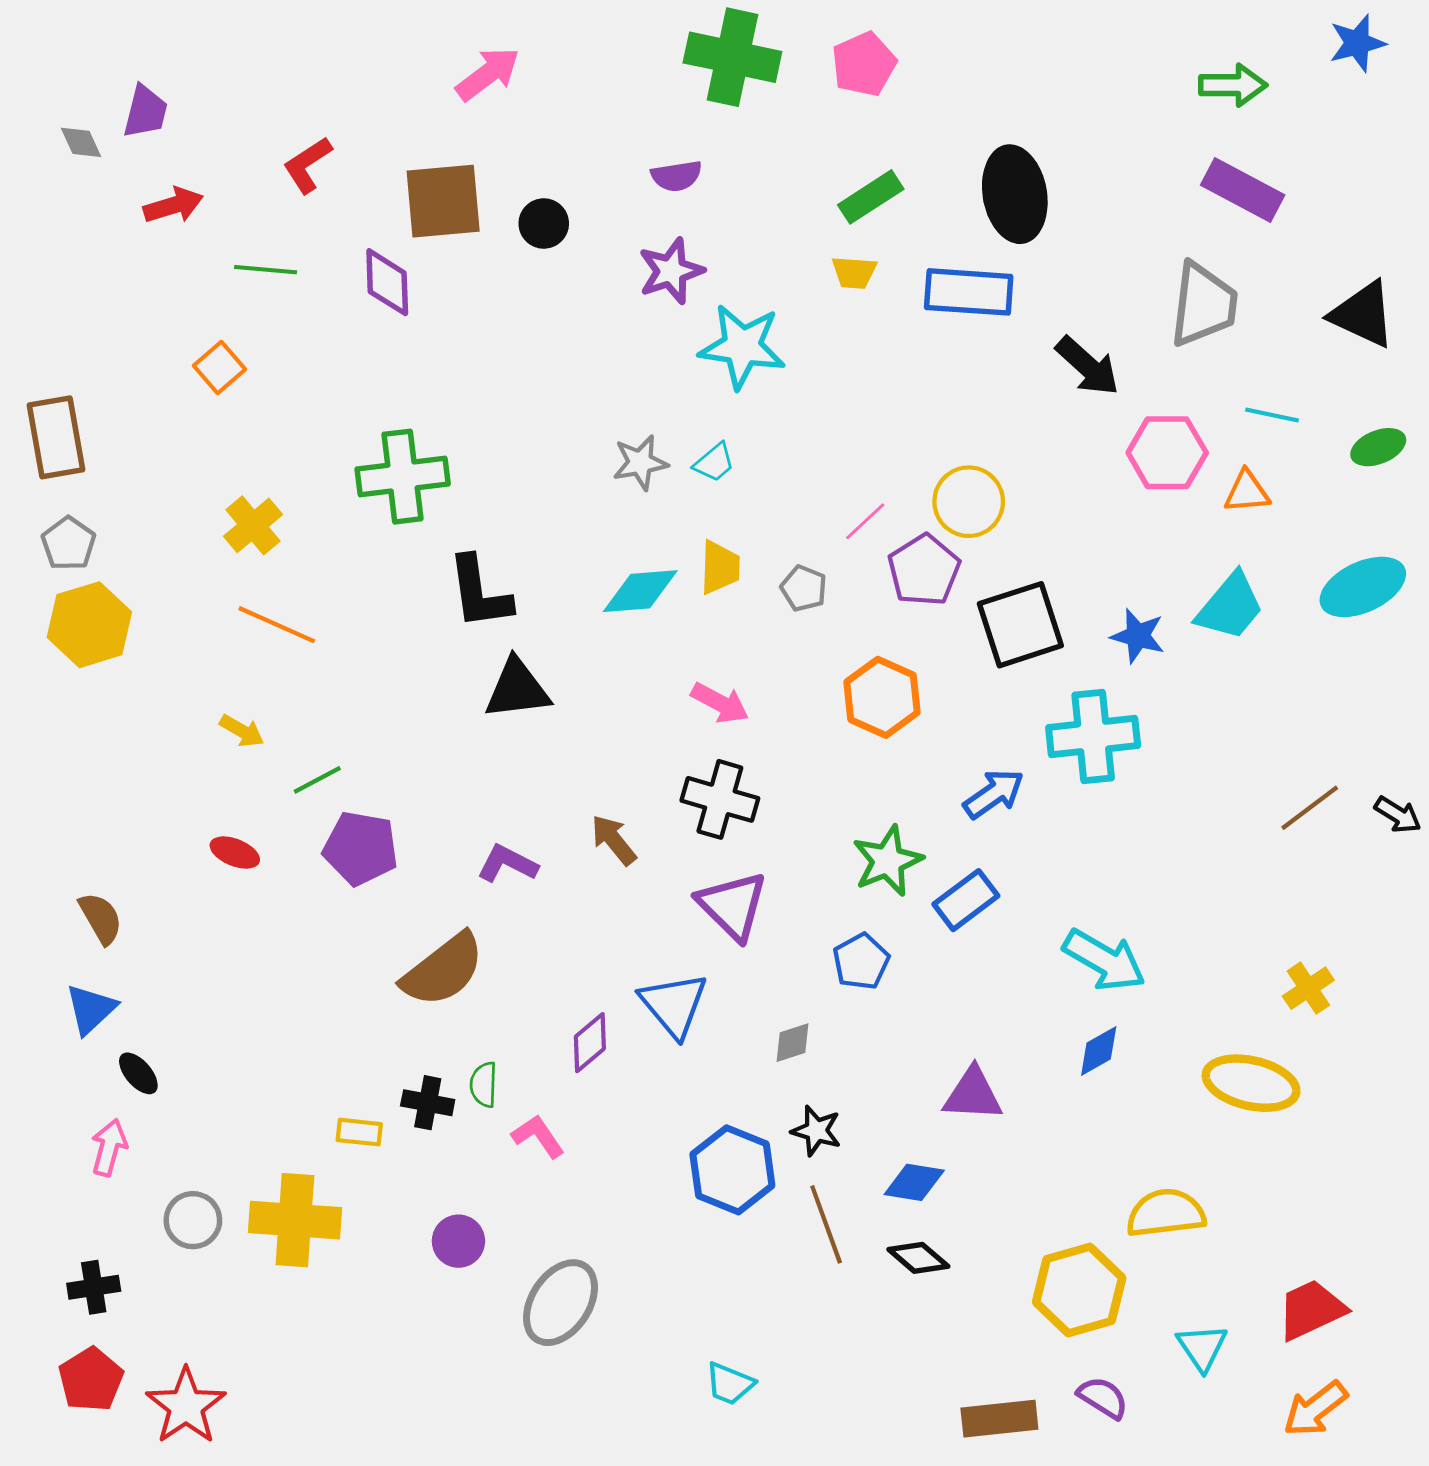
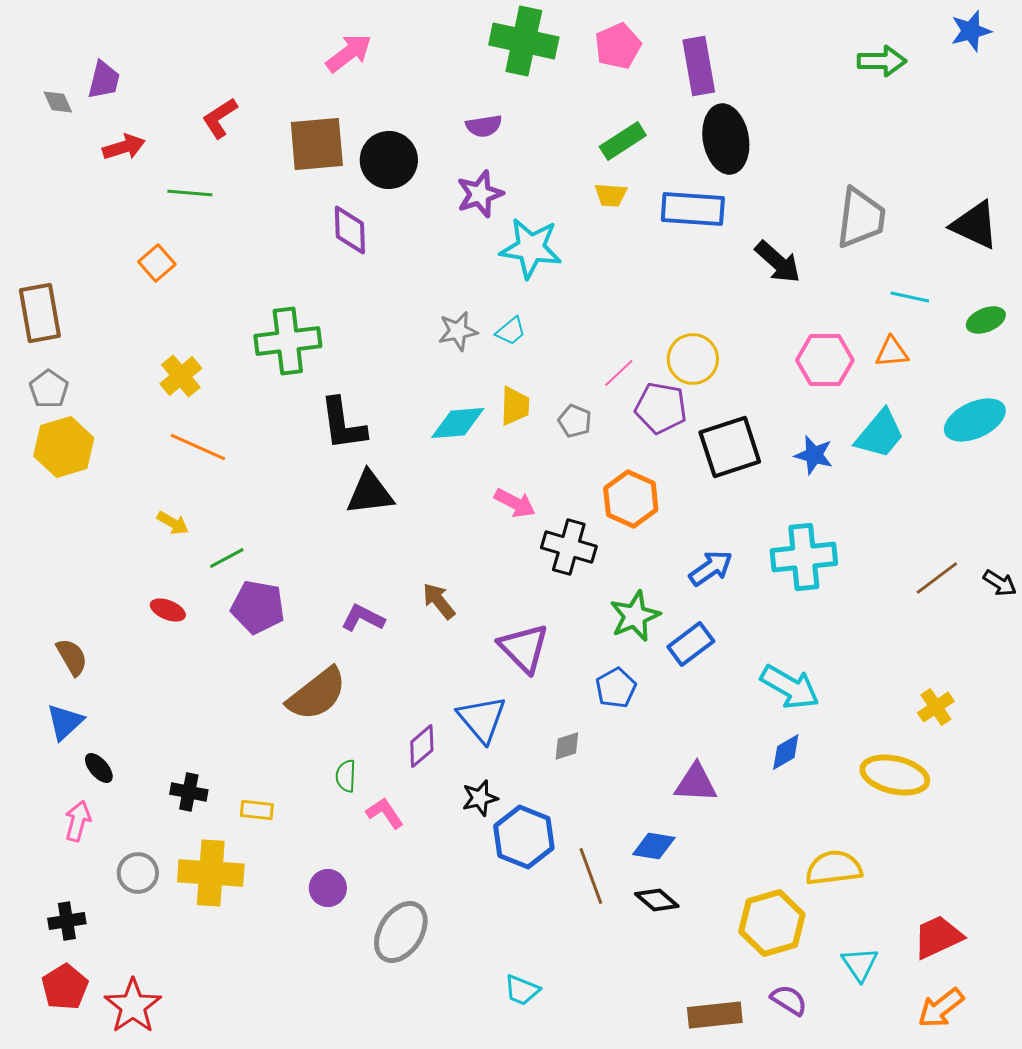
purple rectangle: (1243, 190) -> (699, 66), moved, turned 52
black circle: (544, 224) -> (389, 160), size x1.6
purple diamond: (387, 282) -> (350, 230), moved
pink hexagon: (1167, 453) -> (825, 360), moved
purple pentagon: (924, 570) -> (661, 408), turned -30
cyan cross: (1093, 736) -> (804, 557), moved
black cross: (720, 799) -> (569, 547), moved
black cross: (428, 1103) -> (189, 792), moved
black star: (816, 1131) -> (480, 798), moved, turned -30

